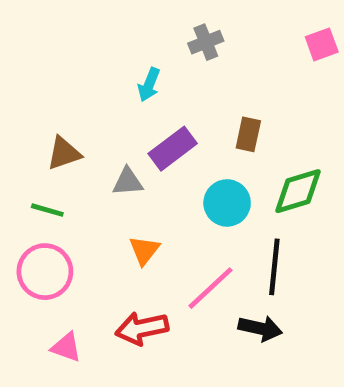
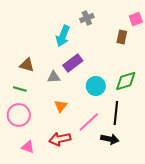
cyan arrow: (149, 85) -> (63, 36), size x1.5
brown rectangle: (248, 134) -> (122, 37), moved
brown triangle: (64, 153) -> (27, 65), turned 35

